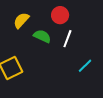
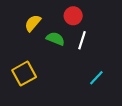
cyan line: (85, 66) -> (96, 78), moved

